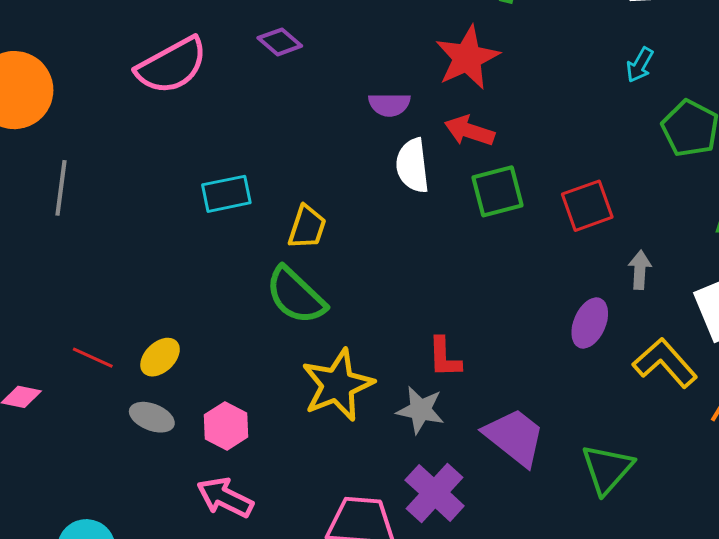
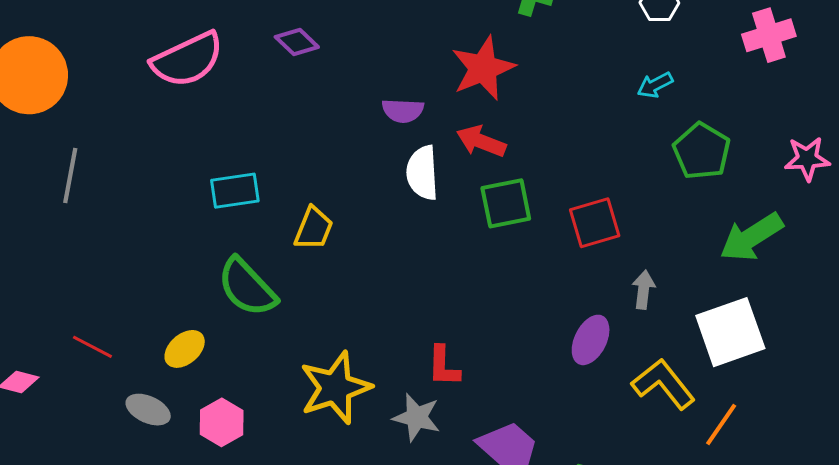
cyan arrow: (640, 65) -> (655, 85), turned 30
green semicircle: (296, 296) -> (247, 287), moved
yellow ellipse: (160, 357) -> (185, 349), moved

